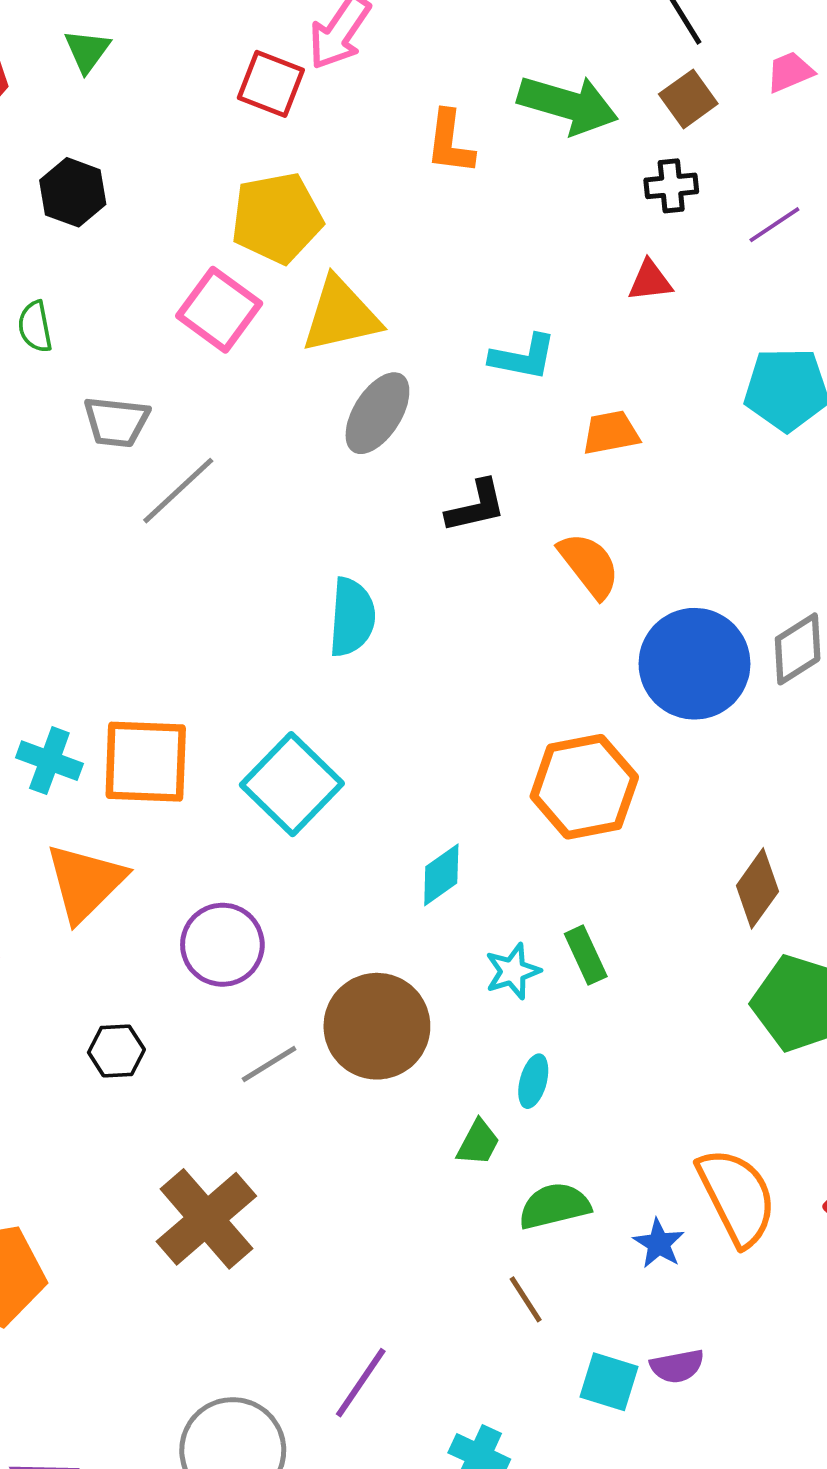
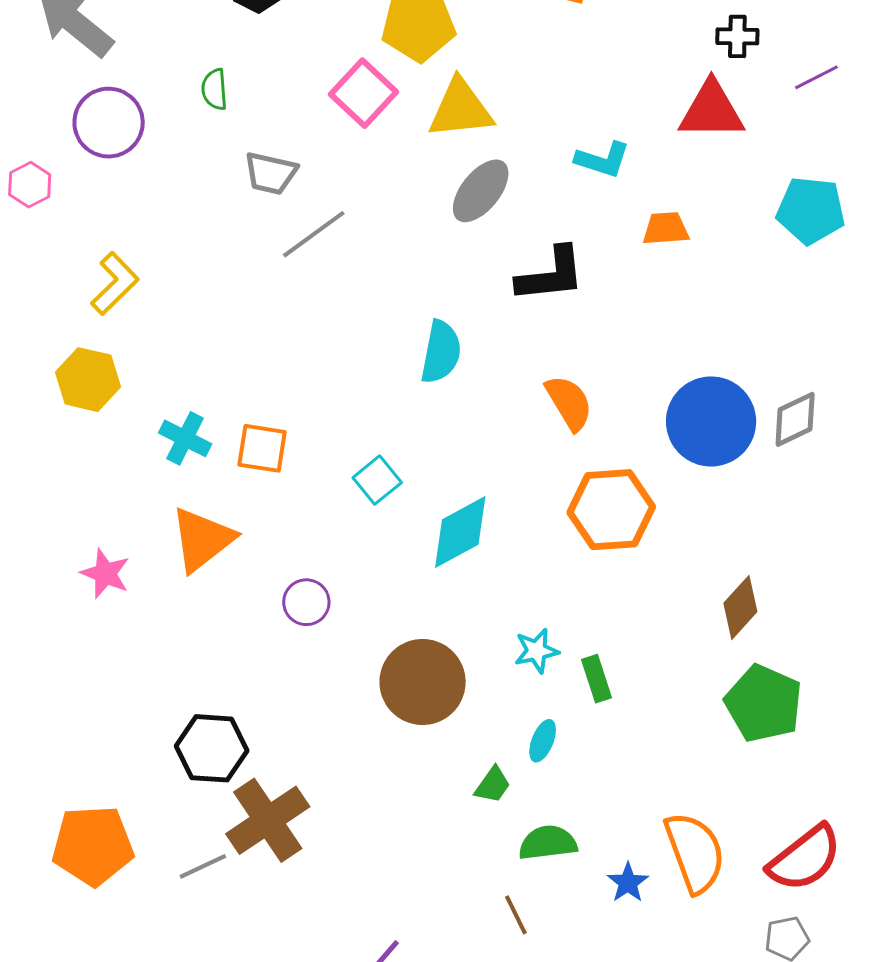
red triangle: (650, 281) -> (712, 110), size x1.8
black L-shape: (476, 506) -> (551, 275), size x1.4
orange semicircle: (589, 565) -> (569, 403), moved
orange square: (146, 762) -> (262, 448), size x0.7
cyan square: (292, 784) -> (377, 480), size x0.6
cyan diamond: (441, 875) -> (460, 532), moved, size x1.5
purple circle: (222, 945) -> (306, 602), size x0.7
green rectangle: (586, 955) -> (597, 679), moved
black hexagon: (116, 1051) -> (212, 748), moved, size x1.6
gray line: (269, 1064) -> (203, 866), moved

